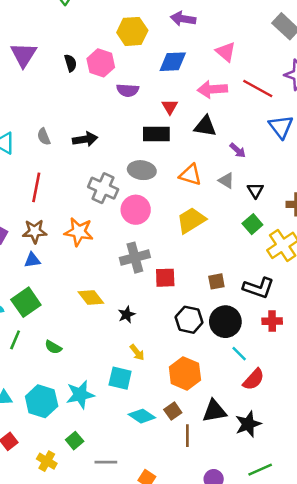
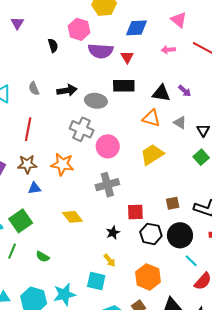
purple triangle: (24, 55) -> (17, 23), size x0.6
black semicircle: (70, 63) -> (53, 45), moved
pink arrow: (212, 89) -> (168, 50), size x0.6
purple semicircle: (128, 90) -> (101, 51), size x1.4
red triangle: (170, 107) -> (127, 57), moved
black triangle: (205, 126) -> (161, 93), moved
purple arrow: (238, 150) -> (185, 91), moved
gray ellipse: (142, 170) -> (96, 101), moved
blue triangle: (32, 260) -> (34, 188), moved
red square: (165, 278) -> (135, 212), moved
black star: (127, 315) -> (113, 233), moved

